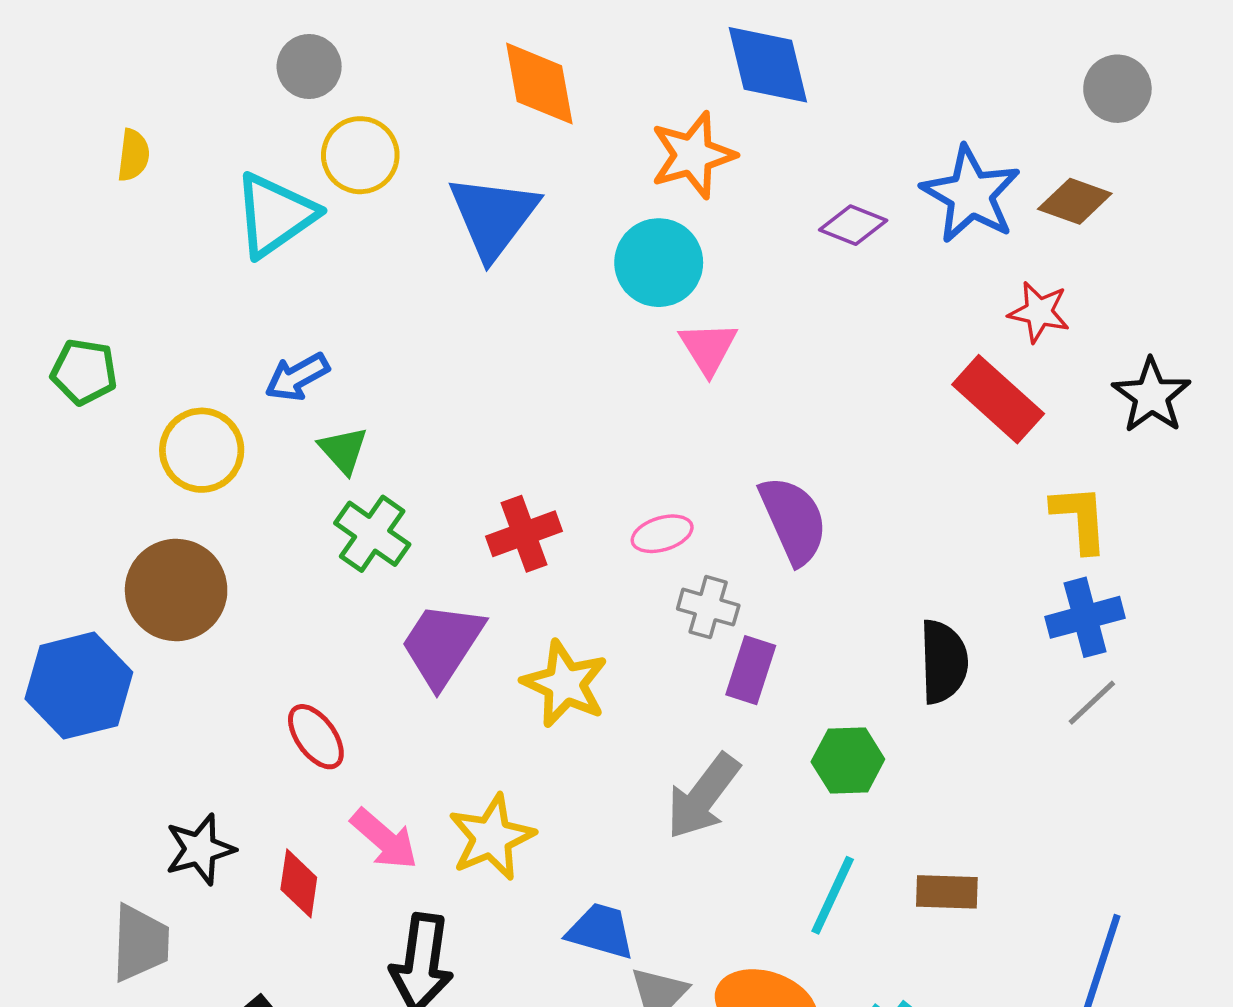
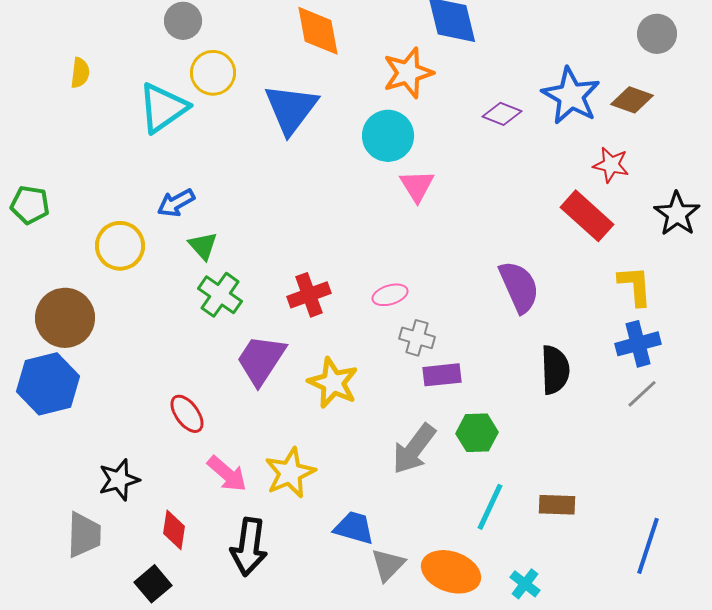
green pentagon: (84, 372) -> (30, 205), moved
purple semicircle: (793, 520) -> (519, 287), moved
brown circle: (176, 590) -> (65, 318), moved
purple rectangle: (751, 670) -> (442, 375), turned 66
green hexagon: (848, 761) -> (477, 433), moved
red diamond: (299, 883) -> (174, 530), moved

